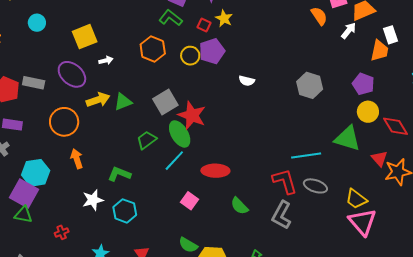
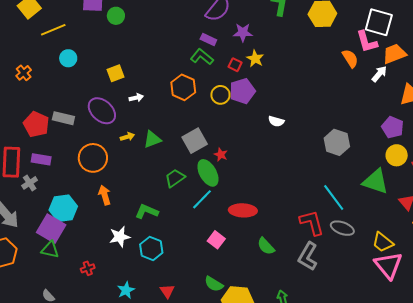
yellow square: (85, 37) -> (116, 73), size x0.7
gray hexagon: (310, 85) -> (337, 142), moved
yellow arrow: (98, 100) -> (127, 137), size x0.6
red star: (192, 115) -> (221, 155), size x0.5
cyan line: (306, 156) -> (334, 198), turned 60

